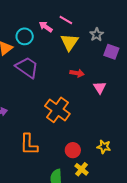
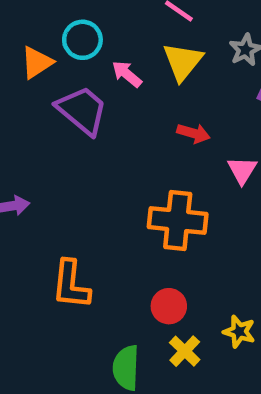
pink arrow: (46, 27) -> (127, 74), moved
orange cross: (57, 110) -> (178, 220), moved, turned -35
yellow star: (104, 147) -> (239, 332), moved

